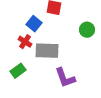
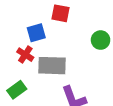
blue square: (34, 24) -> (36, 33), turned 35

